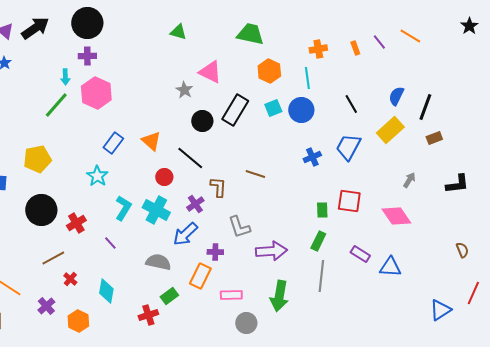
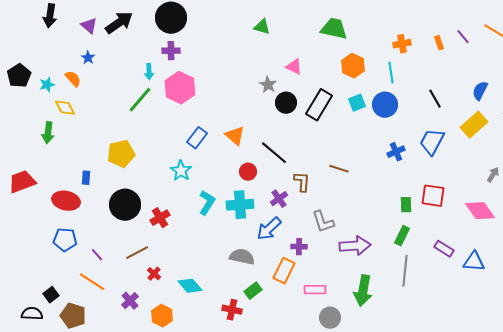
pink triangle: (210, 72) -> (294, 67), size x0.7
black circle: (202, 121) -> (286, 103), moved
cyan cross: (156, 210) -> (240, 205), turned -32
purple line: (110, 243) -> (97, 255), moved
cyan diamond: (106, 291) -> (190, 286), turned -50
red cross: (148, 315) -> (232, 310), turned 30

